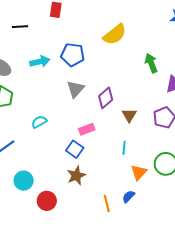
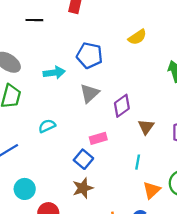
yellow semicircle: (115, 34) -> (137, 37), size x0.7
cyan arrow: (40, 62) -> (54, 73), moved

